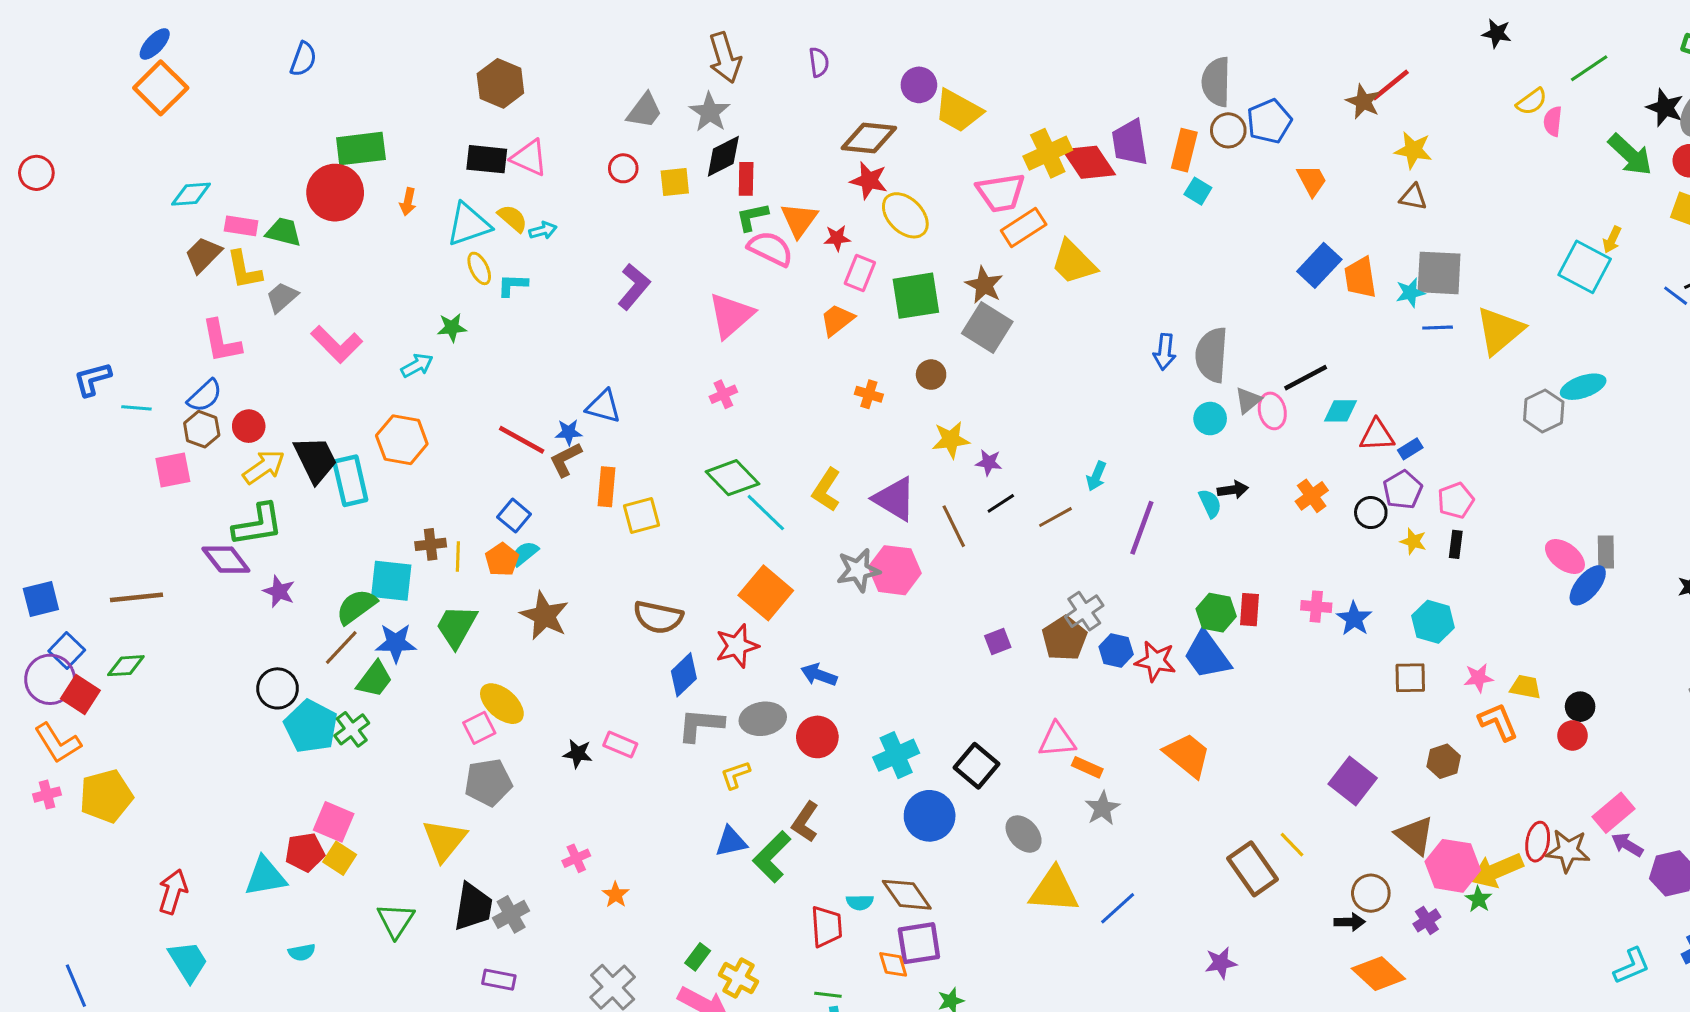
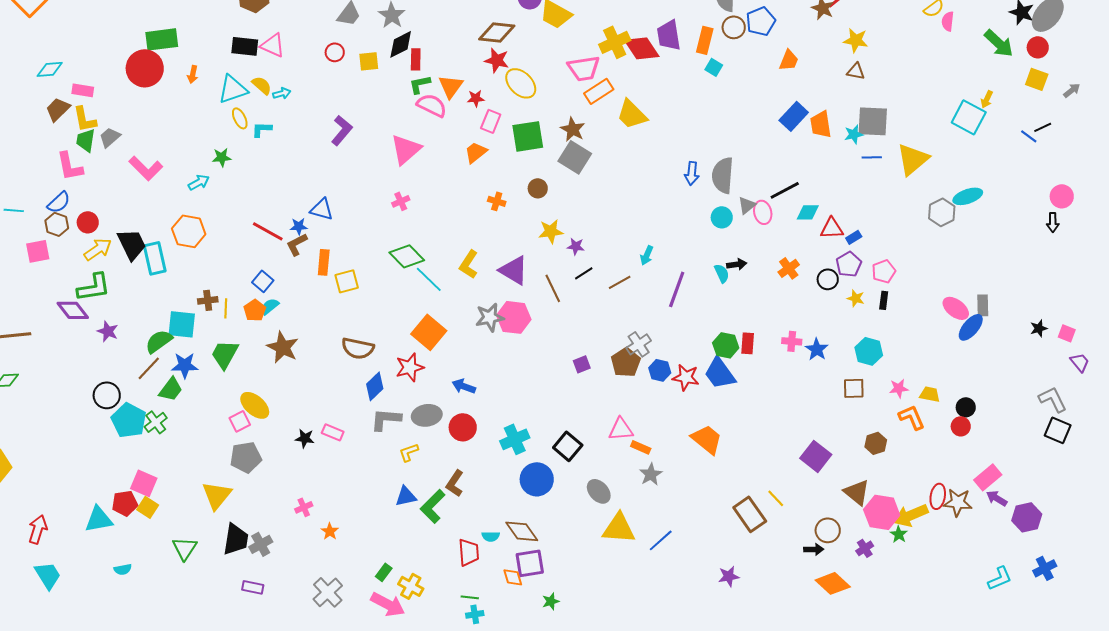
orange trapezoid: (1312, 180) -> (789, 60), turned 50
green trapezoid: (284, 232) -> (86, 140), moved, turned -95

